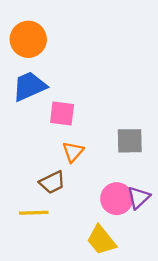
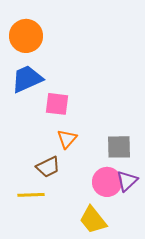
gray square: (130, 141) -> (119, 147), moved

